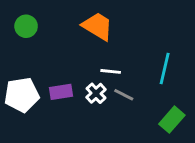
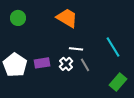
cyan line: (165, 69) -> (113, 47), turned -45
white pentagon: (22, 95) -> (15, 65), turned -30
gray line: (124, 95) -> (85, 65), turned 32

